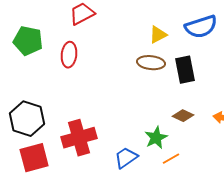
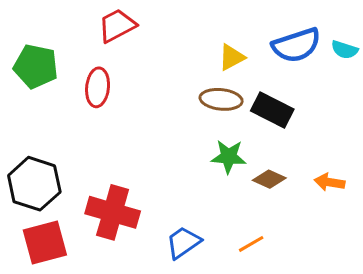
black rectangle: (185, 70) -> (272, 110), turned -52
red cross: (79, 138) -> (113, 212), turned 32
green star: (156, 138) -> (229, 157), moved, turned 30

